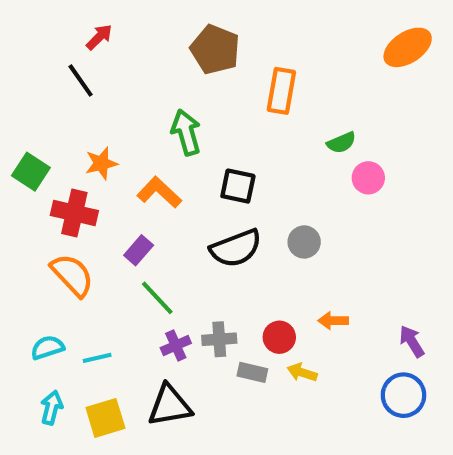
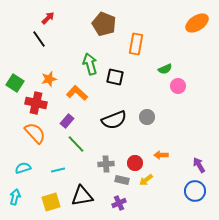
black square: (238, 186) -> (115, 77), moved
purple cross: (176, 345) -> (119, 203), moved
cyan line: (97, 358) -> (58, 170), moved
yellow arrow: (302, 372) -> (146, 180), turned -56
cyan arrow: (52, 408) -> (15, 197), moved

